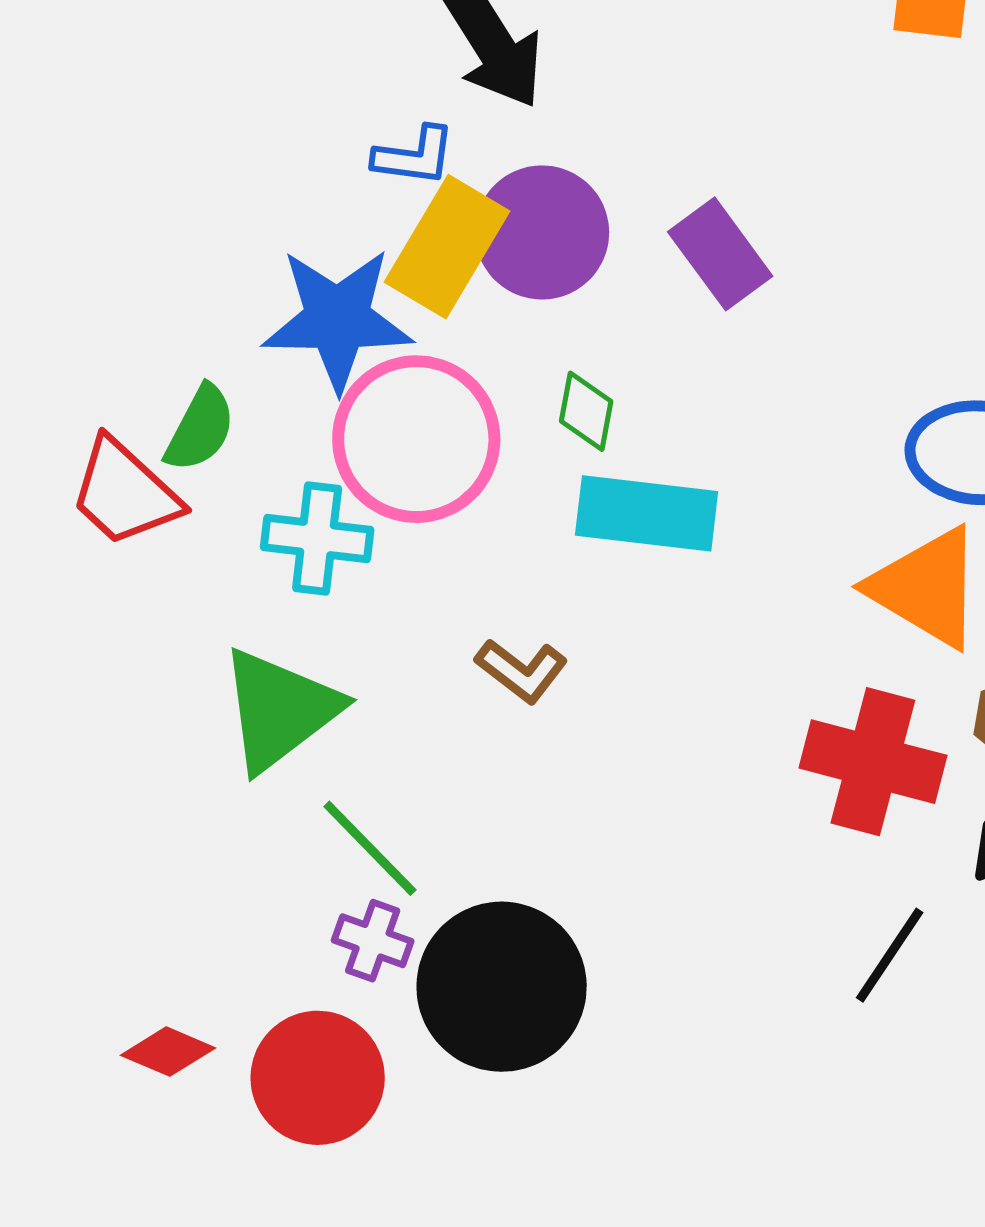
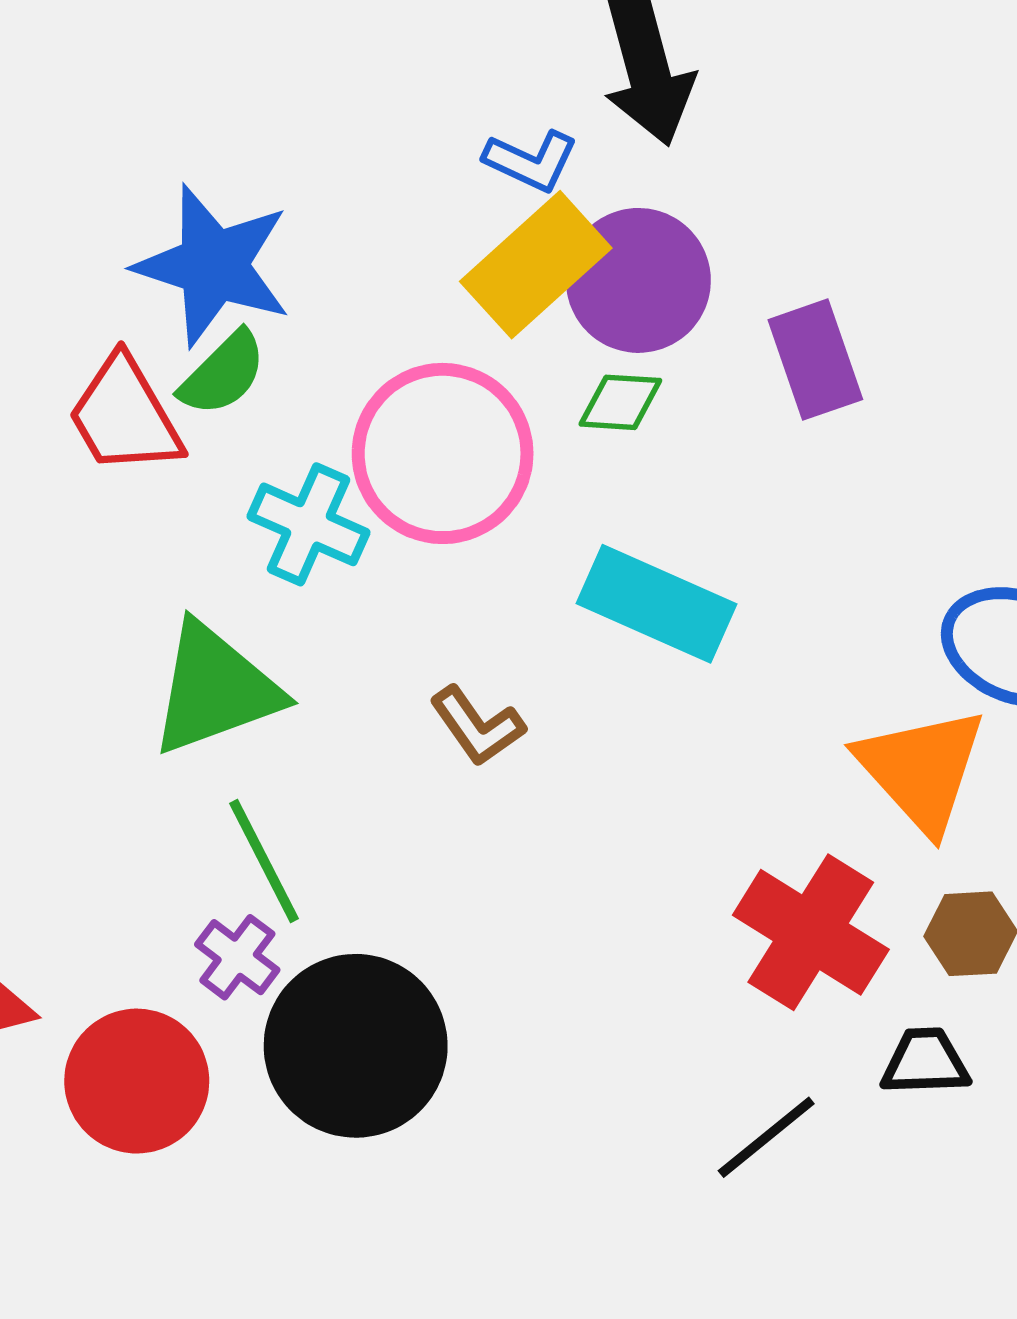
blue star: (337, 319) -> (213, 265), moved
green diamond: (586, 411) -> (620, 402), moved, turned 66

